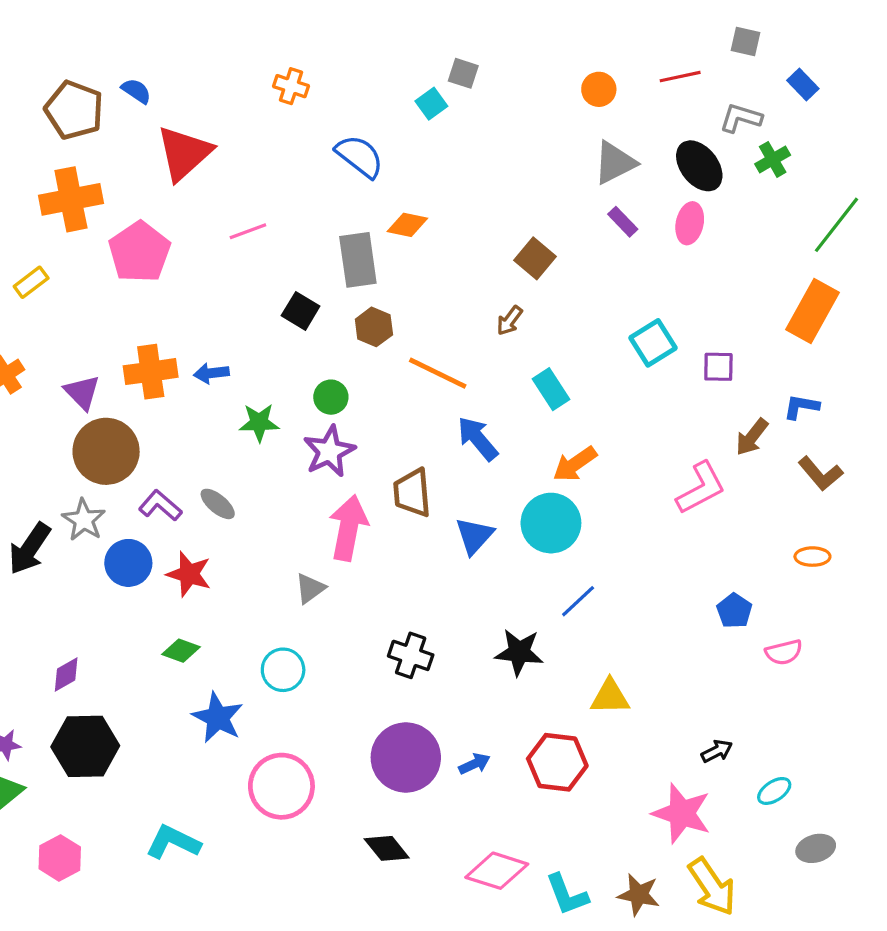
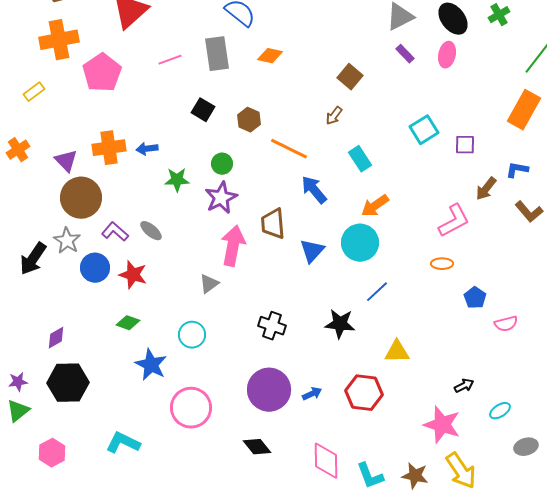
gray rectangle: (358, 260) -> (217, 54), moved
orange ellipse: (812, 557) -> (442, 264), moved
pink diamond: (497, 871) -> (326, 461), turned 72

